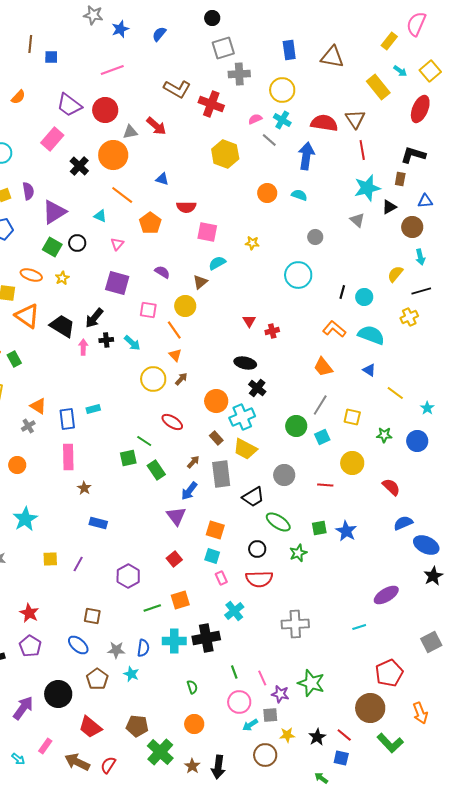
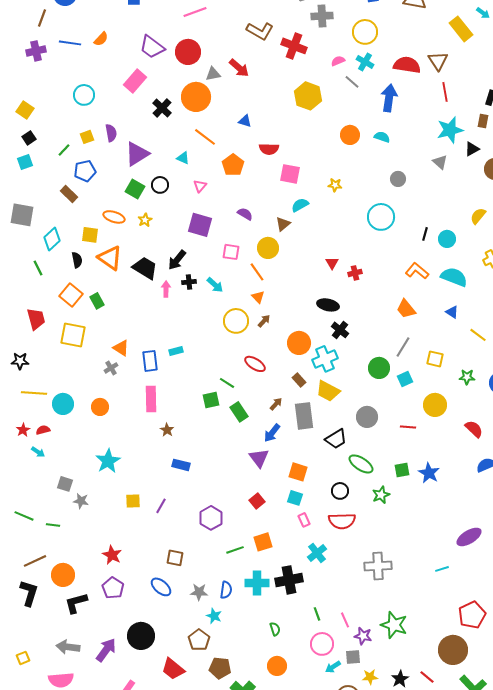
brown pentagon: (97, 679) -> (199, 640), moved

